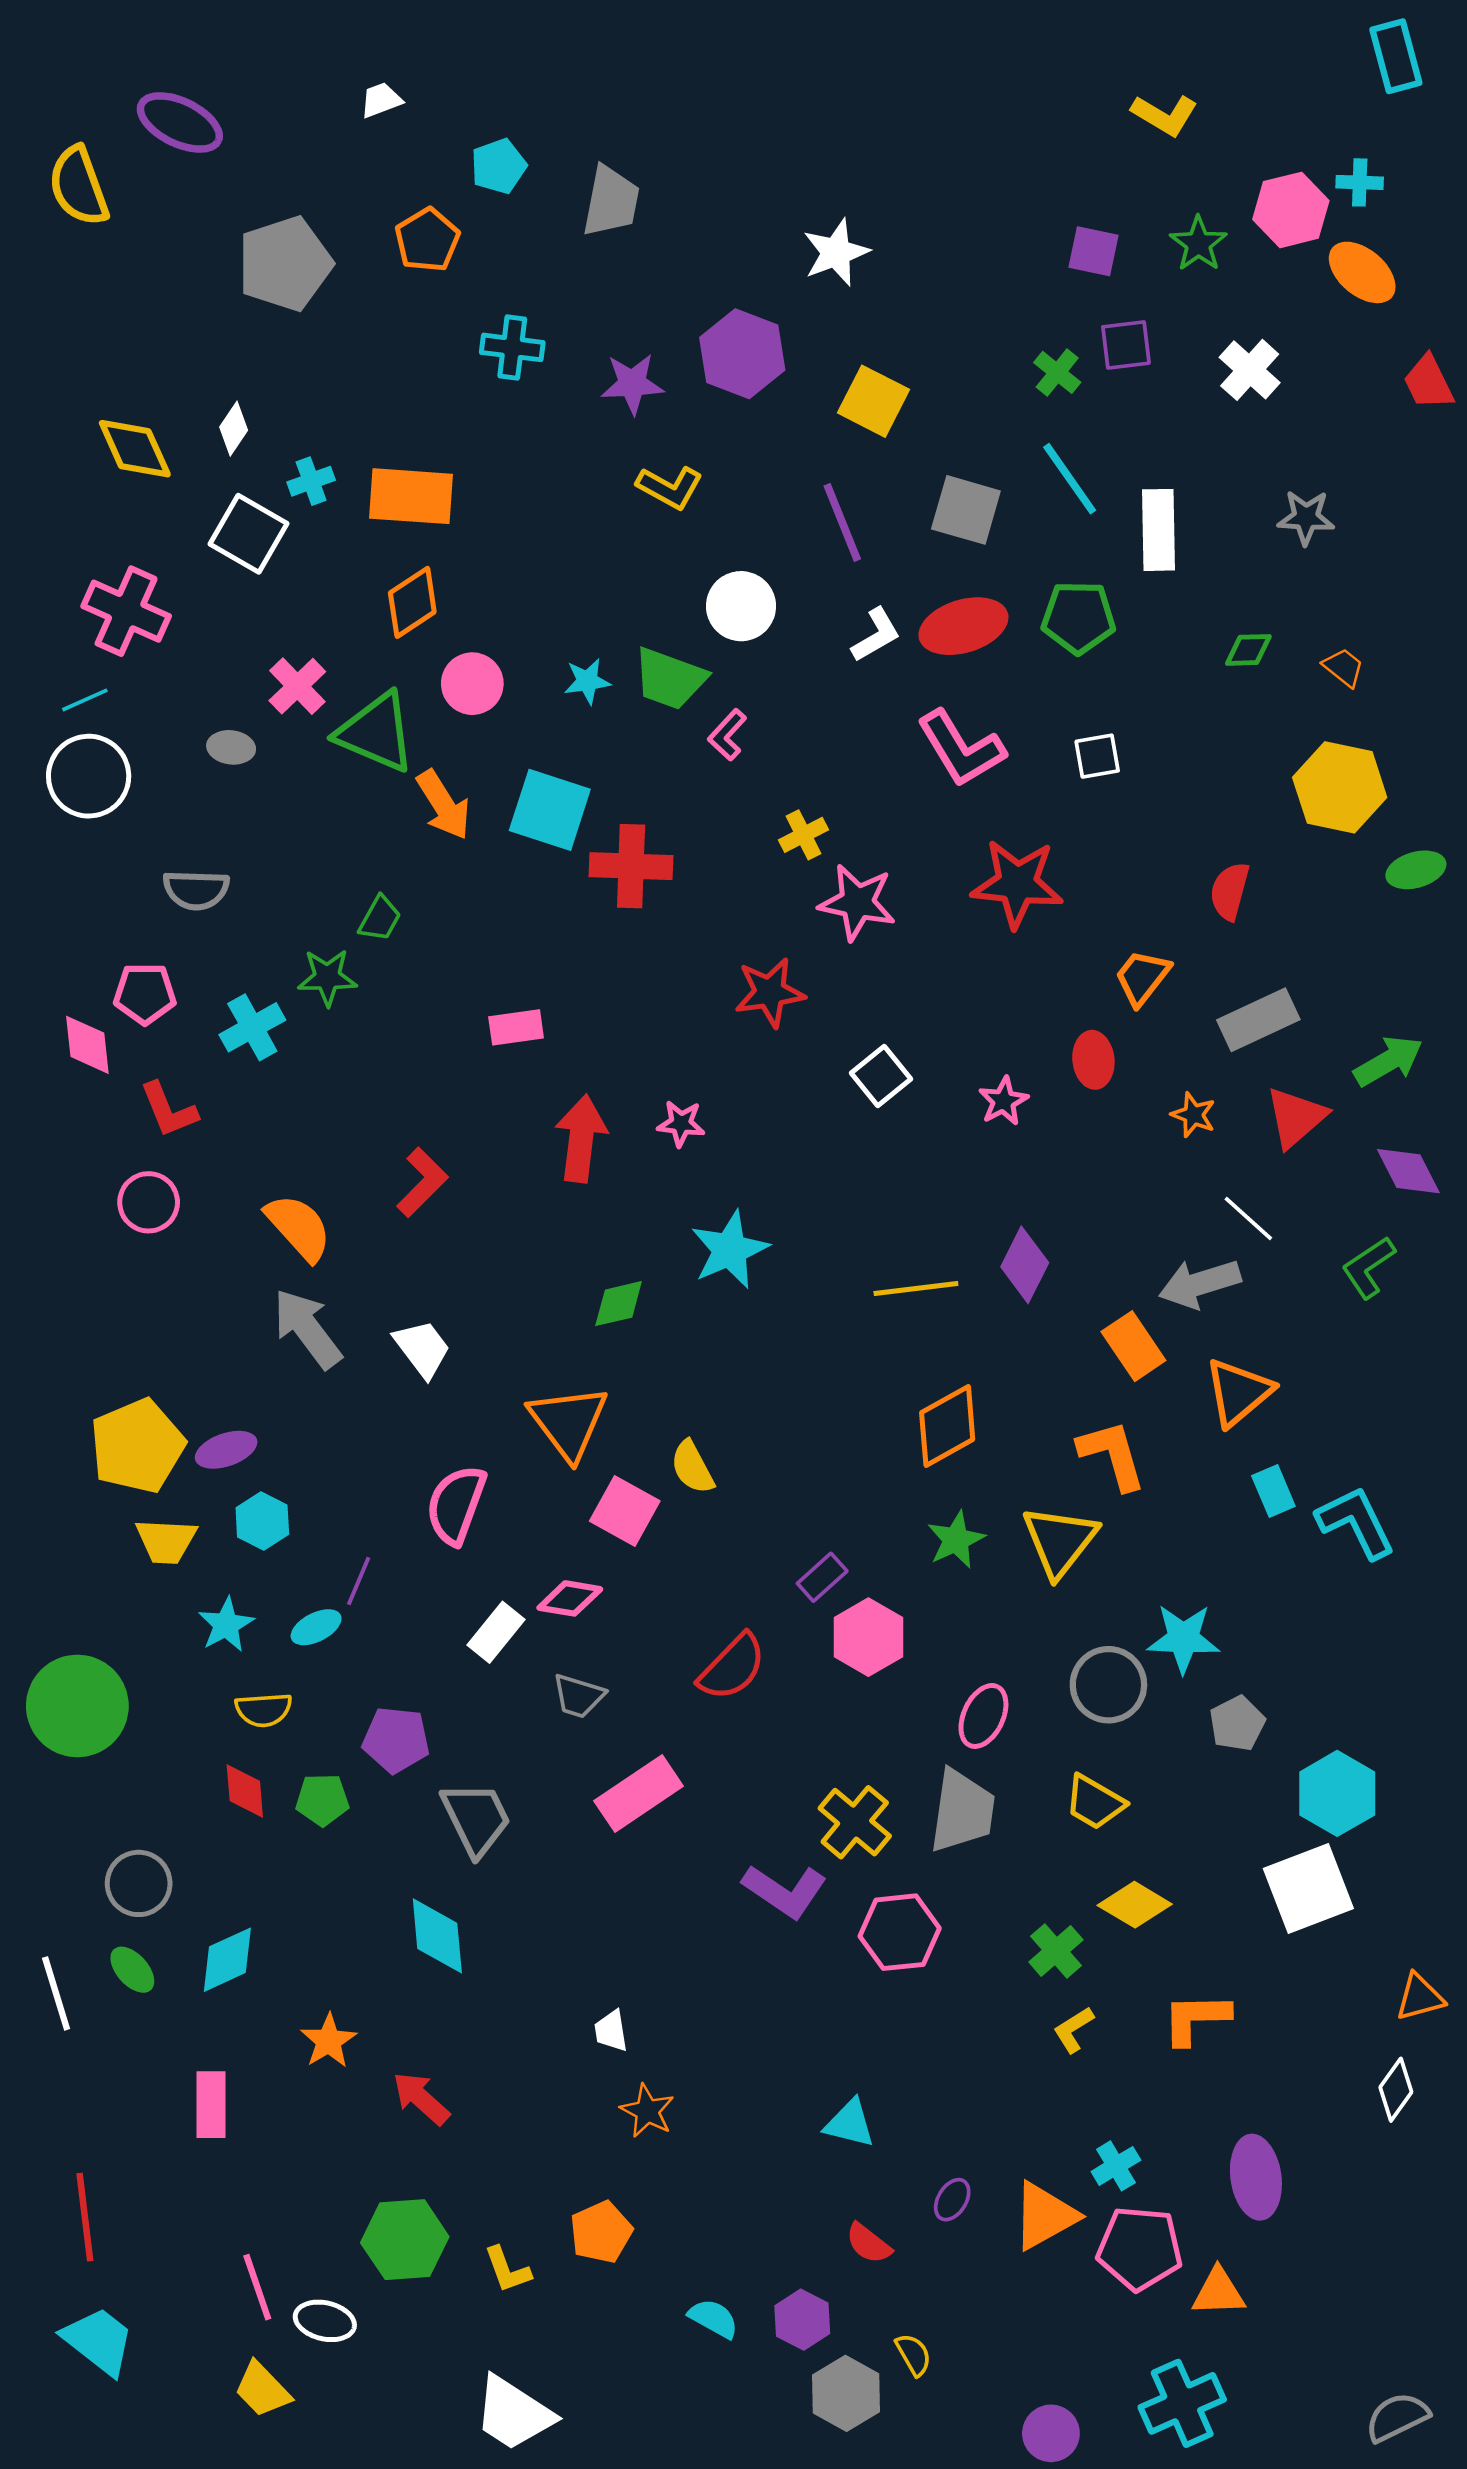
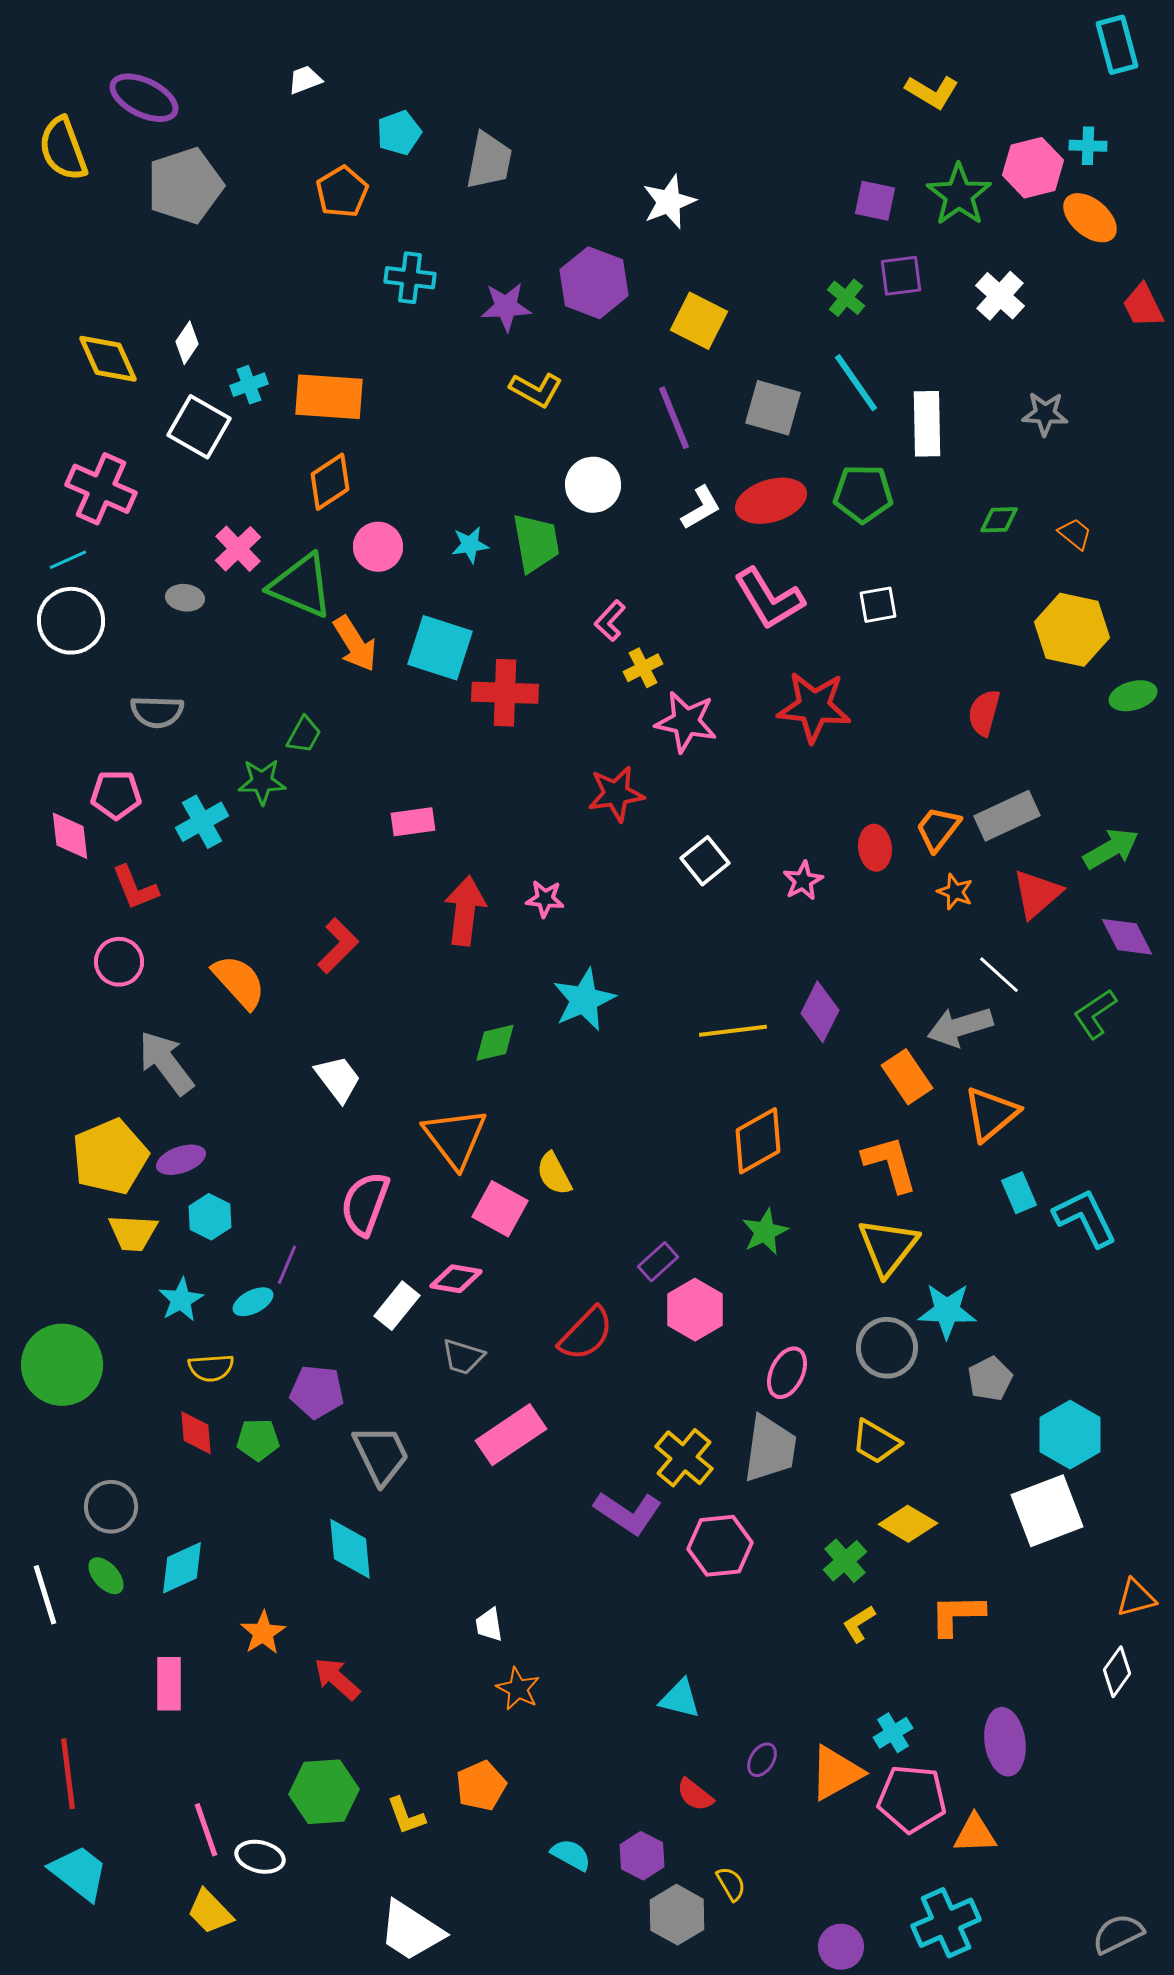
green star: (1198, 244) -> (959, 195), size x1.4
gray pentagon: (285, 264) -> (185, 186), moved
green trapezoid: (670, 679) -> (536, 543), turned -120
pink L-shape: (727, 735) -> (610, 621), moved
orange trapezoid: (1142, 977) -> (938, 829), moved
gray arrow: (307, 1329) -> (166, 1063), moved
yellow triangle: (1060, 1541) -> (888, 1247), moved

